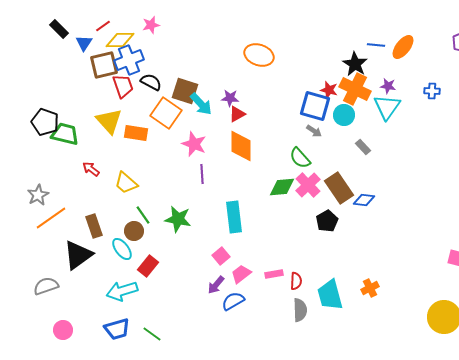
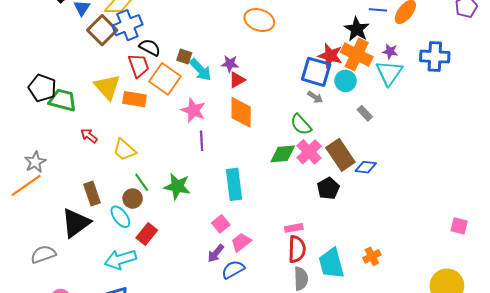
brown square: (104, 65) -> (102, 30), turned -32
red trapezoid: (123, 86) -> (139, 66), moved
red star: (329, 90) -> (330, 56), size x1.4
brown square: (185, 91) -> (184, 57), size x0.6
blue cross: (432, 91) -> (435, 57), size x1.8
orange line: (51, 218) -> (26, 185), moved
pink rectangle: (274, 274) -> (294, 228), moved
red semicircle: (296, 281) -> (297, 249), size x1.5

